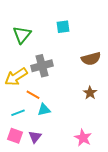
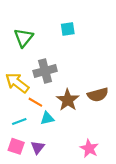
brown semicircle: (91, 59) -> (98, 95), moved
yellow arrow: (16, 77) -> (17, 83), turned 70
brown star: (90, 93) -> (68, 100), moved, size x1.5

